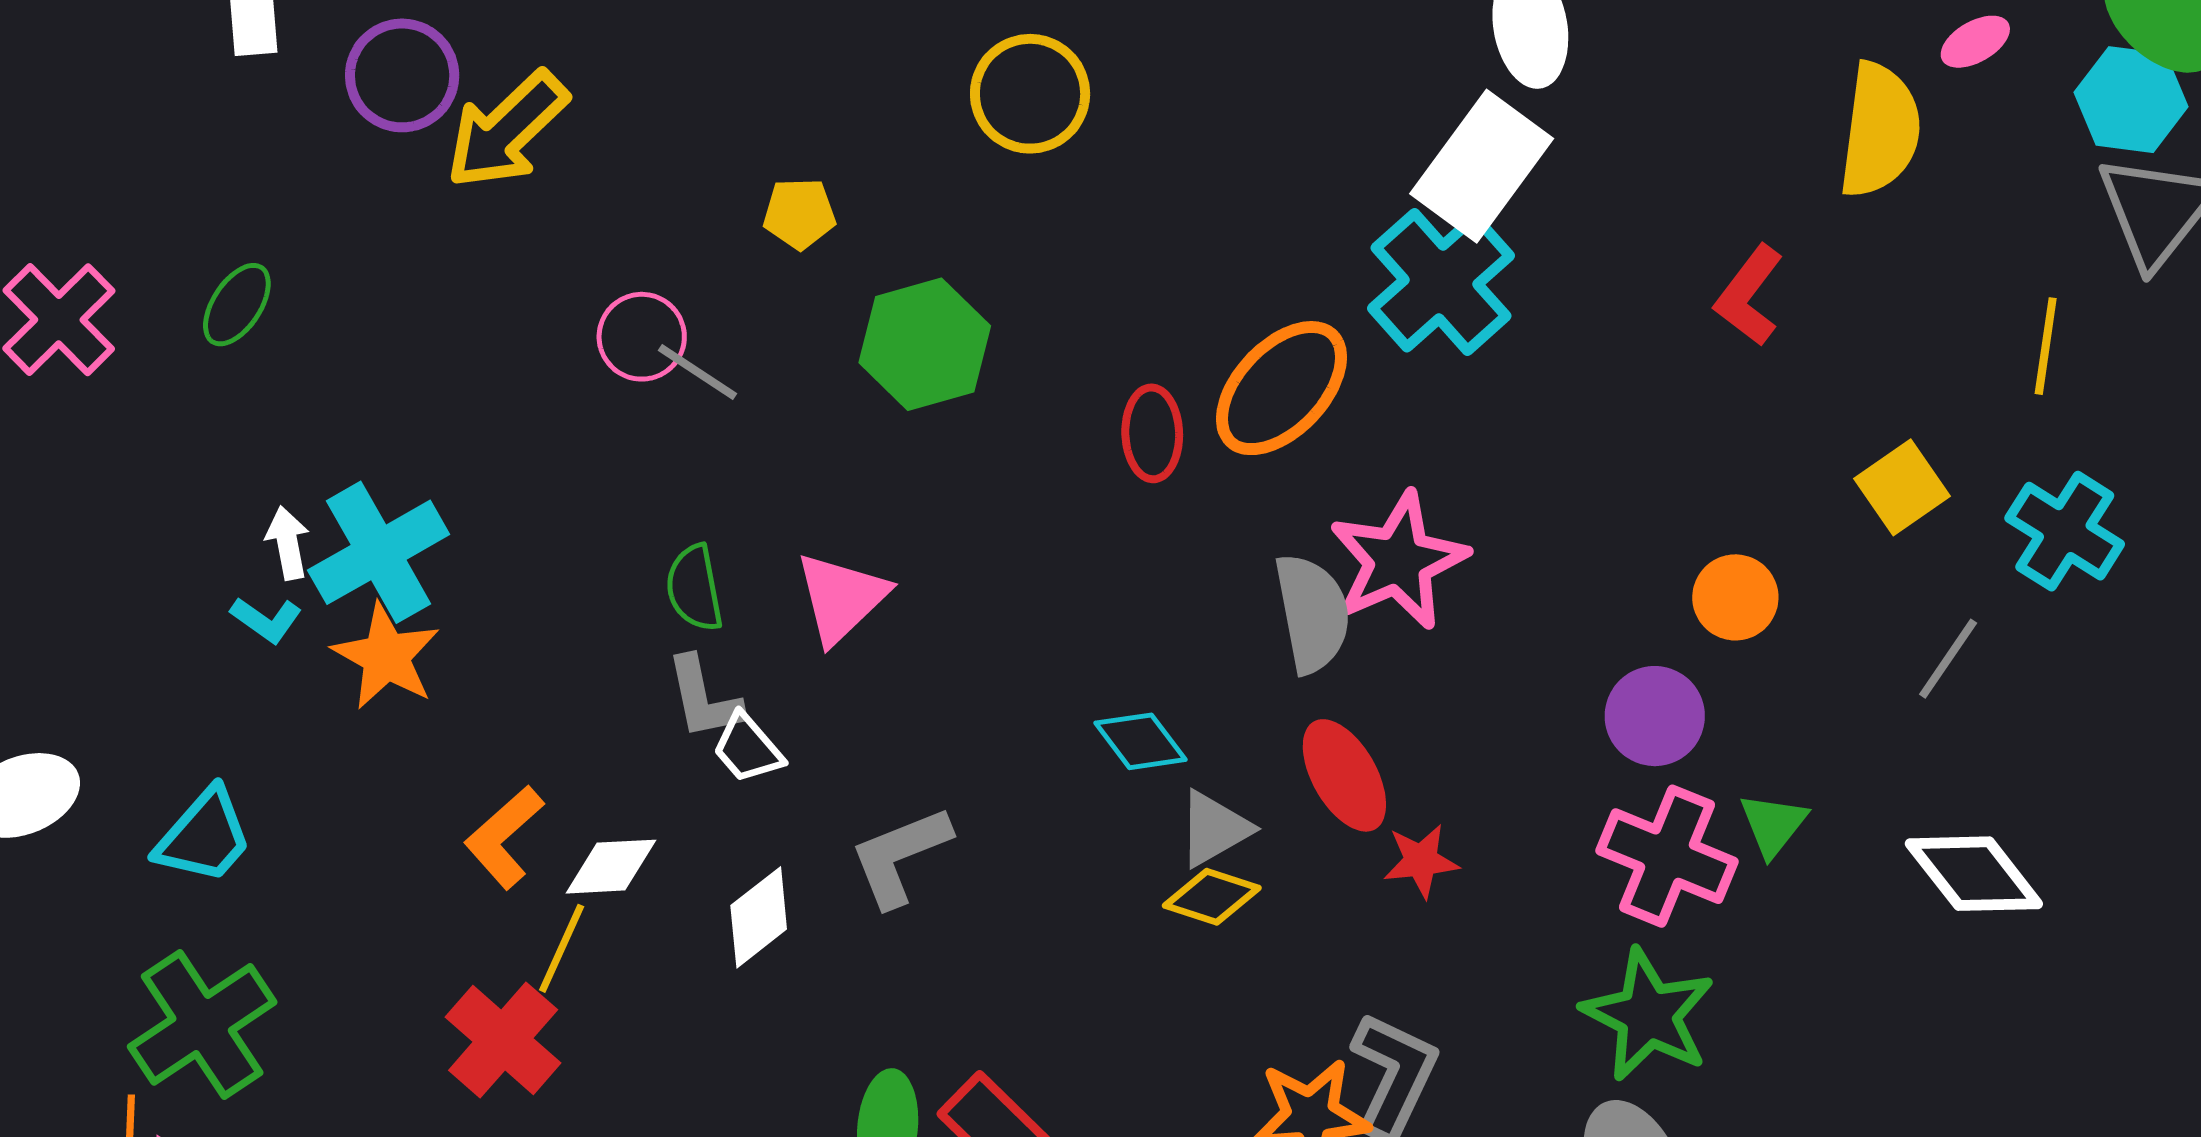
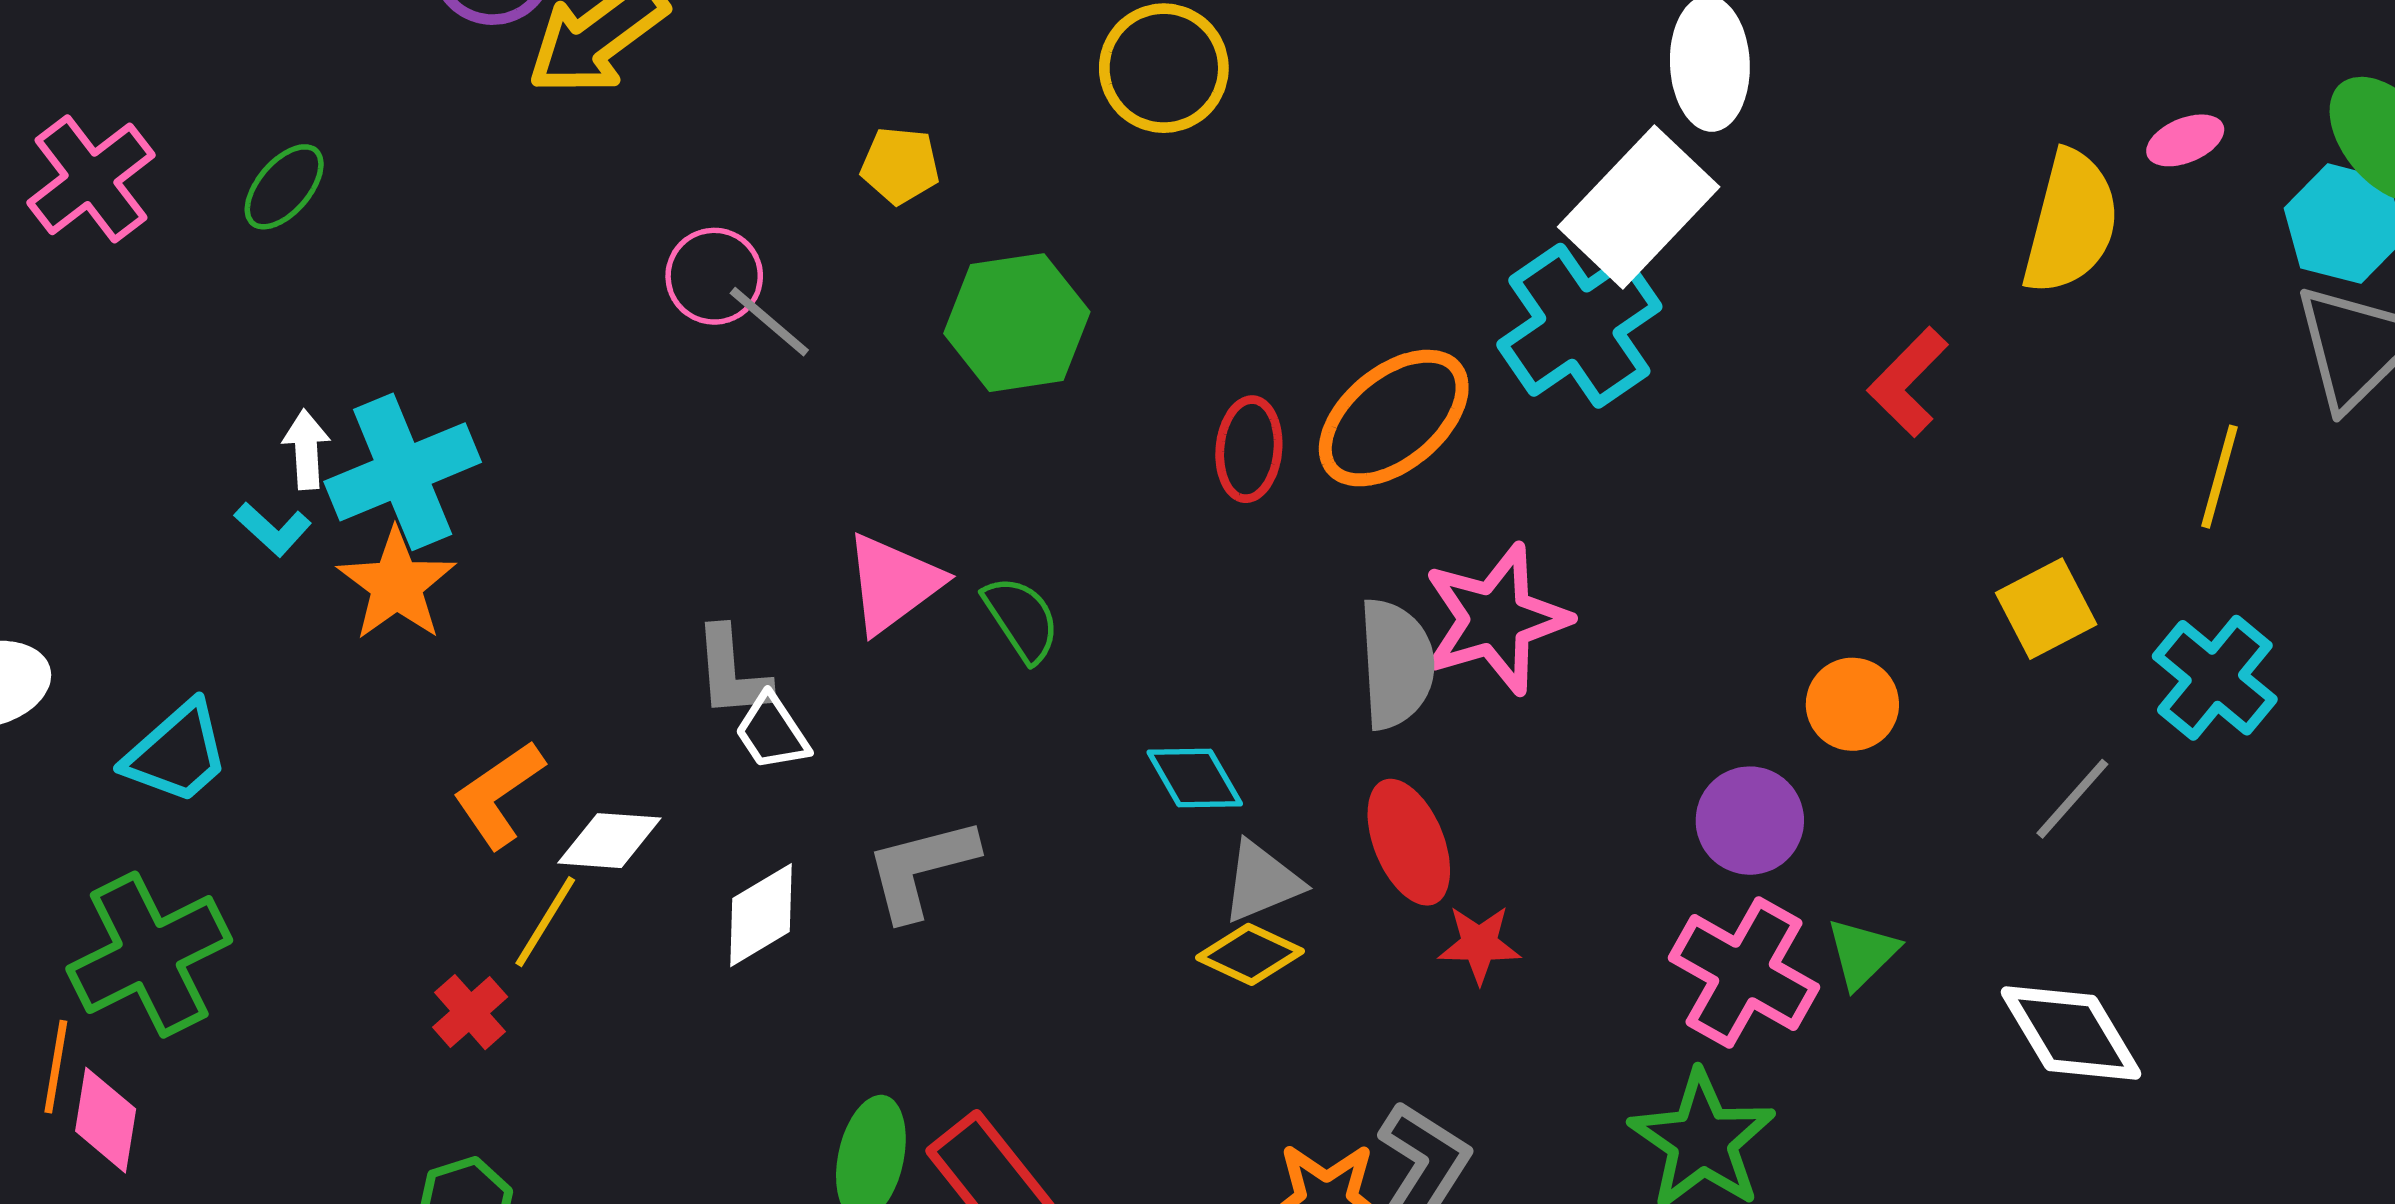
green semicircle: (694, 588) -> (1021, 619), moved, turned 150
red cross: (503, 1040) -> (470, 1012), size x0.6

